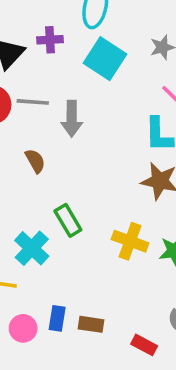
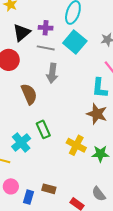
gray line: (33, 102) -> (46, 48), moved
brown semicircle: (35, 161) -> (29, 94), size x1.5
blue rectangle: (57, 318) -> (29, 197), moved

